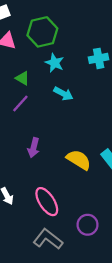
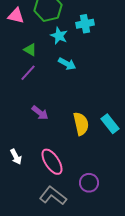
cyan cross: (99, 58) -> (85, 24), moved
purple arrow: (34, 148) -> (40, 113), turned -66
yellow semicircle: (79, 160) -> (81, 124), turned 45

